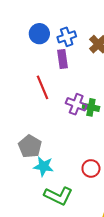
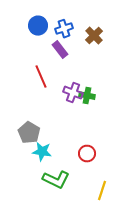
purple rectangle: (63, 59) -> (60, 50), turned -30

